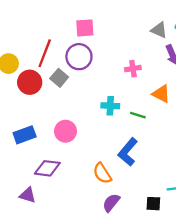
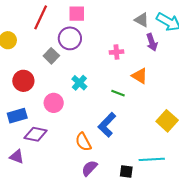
red line: (45, 53) -> (41, 17), moved
red circle: (30, 82) -> (23, 81), moved
cyan cross: (110, 106) -> (79, 83), moved, turned 35
blue rectangle: (25, 135) -> (17, 116), moved

